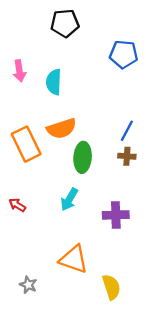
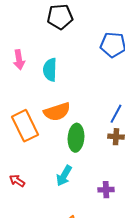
purple cross: (116, 215) -> (106, 190), size x0.7

